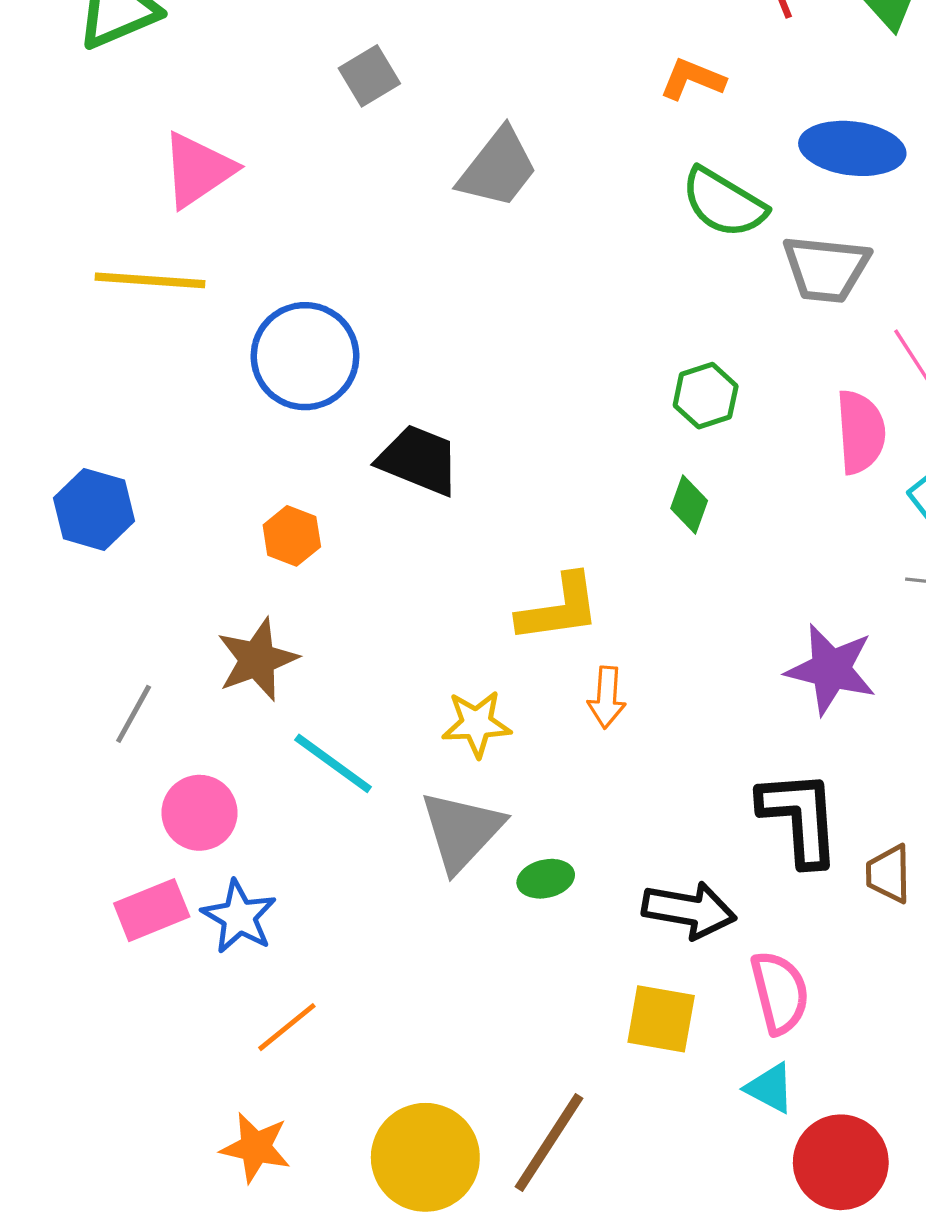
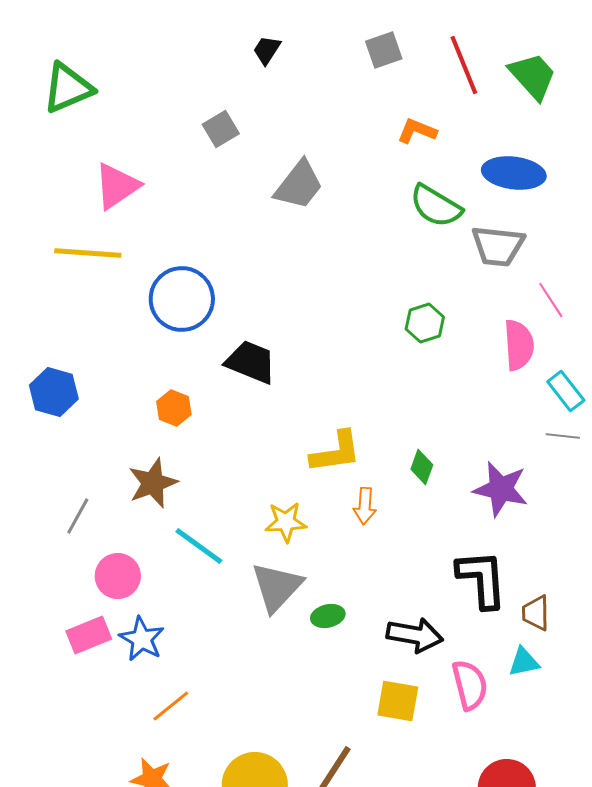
green diamond: (689, 504) -> (422, 467), moved
cyan triangle: (770, 1088) -> (524, 662), moved, turned -40

